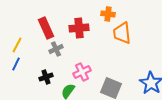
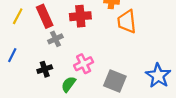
yellow line: (17, 45) -> (18, 16), moved

